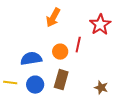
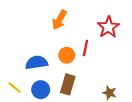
yellow line: (10, 83) -> (15, 88), turned 32

